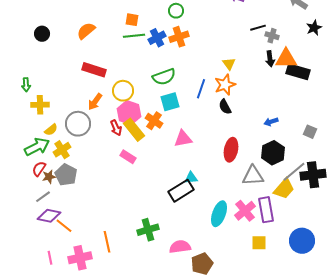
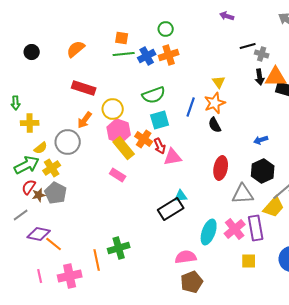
red arrow: (116, 128) -> (160, 146), moved
gray line: (43, 197) -> (21, 215), moved
green cross: (148, 230) -> (119, 248), moved
pink semicircle: (180, 247) -> (186, 257), moved

